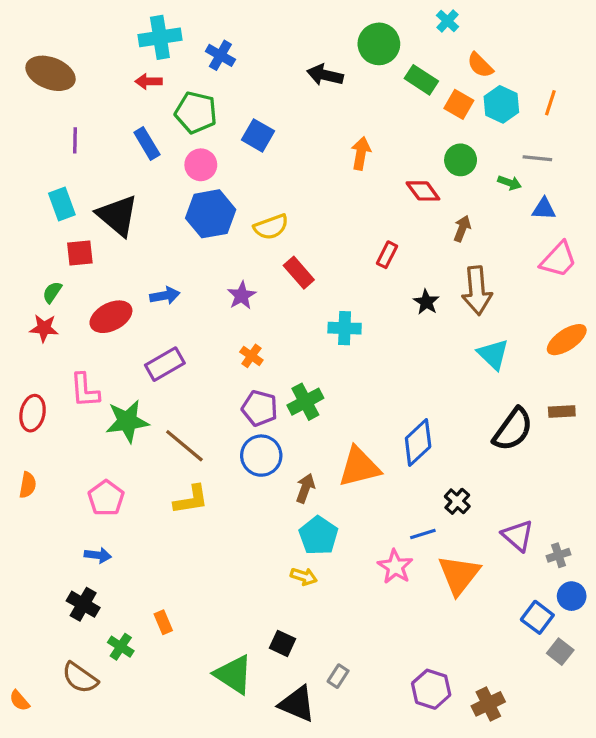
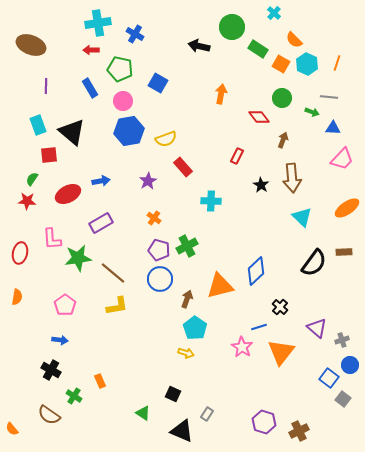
green triangle: (233, 674) -> (143, 413), size x0.6

